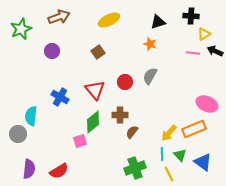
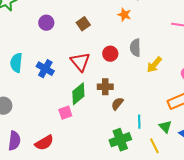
orange star: (150, 44) -> (124, 15), moved
purple circle: (52, 51) -> (46, 23), moved
gray semicircle: (150, 76) -> (135, 48), turned -30
cyan semicircle: (31, 116) -> (16, 63), moved
yellow arrow: (169, 133) -> (154, 65), moved
cyan line: (162, 154) -> (139, 122), moved

